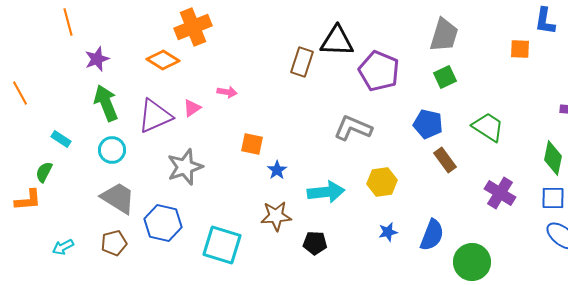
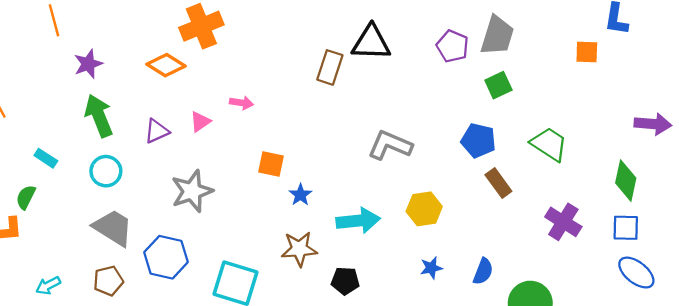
purple pentagon: (379, 71) -> (452, 46), moved, size x0.7
purple triangle: (155, 116) -> (157, 131), size x0.6
blue semicircle: (432, 235) -> (483, 271), size x0.7

